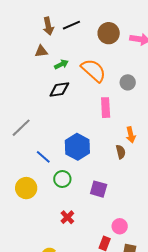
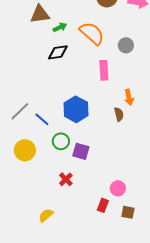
brown triangle: (41, 51) -> (40, 14), size x1.5
gray line: (21, 128) -> (20, 111), moved
purple square: (99, 189) -> (81, 151), moved

